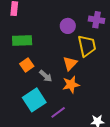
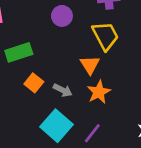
purple circle: (68, 26) -> (62, 16), moved

